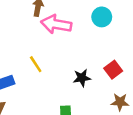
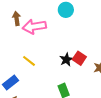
red square: (113, 70) -> (79, 58), moved

